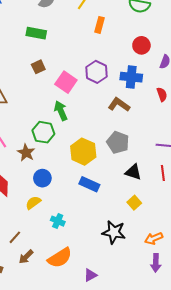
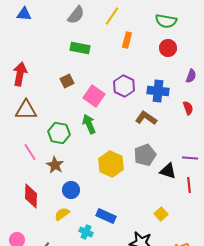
green rectangle: (36, 33) -> (80, 48), moved
red circle: (141, 45) -> (168, 48), moved
green hexagon: (43, 132) -> (59, 133), moved
gray pentagon: (118, 142) -> (145, 155), turned 30
black triangle: (133, 172) -> (168, 171), moved
blue rectangle: (89, 184) -> (106, 216), moved

